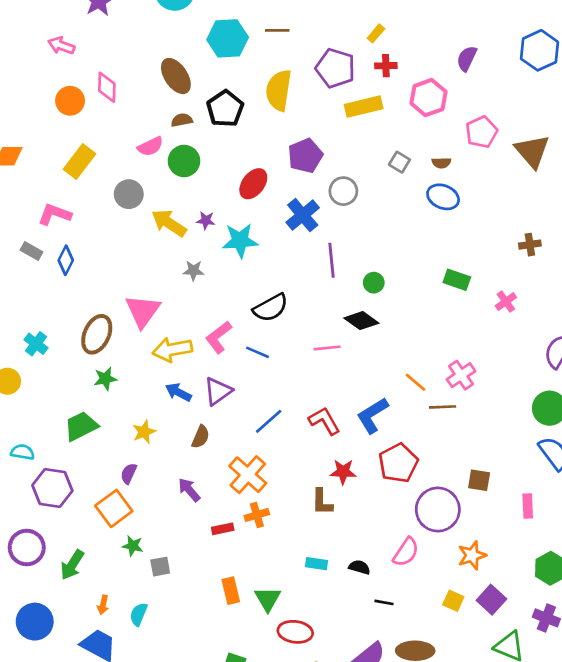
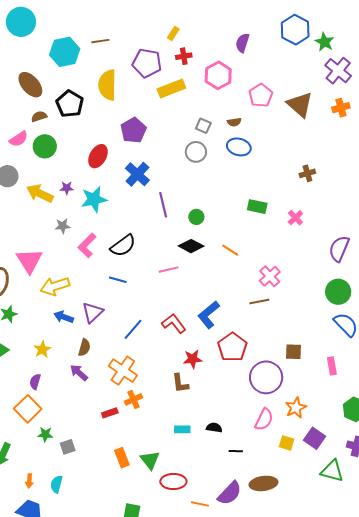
gray circle: (343, 191) -> (196, 152), moved
pink L-shape: (218, 337) -> (87, 245), moved
orange line: (415, 382) -> (230, 250), moved
purple arrow: (189, 490) -> (79, 373), moved
pink semicircle: (406, 552) -> (264, 419), moved

